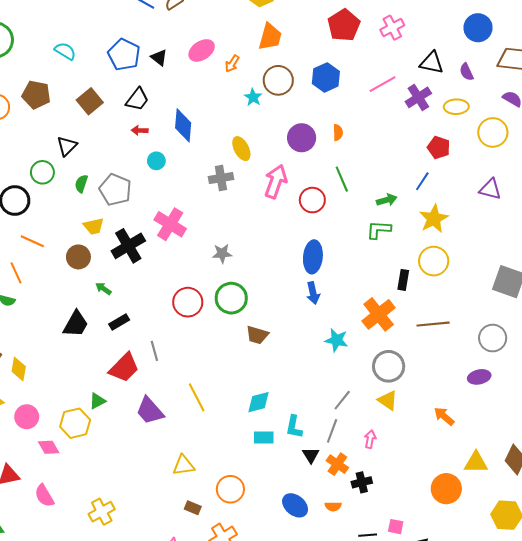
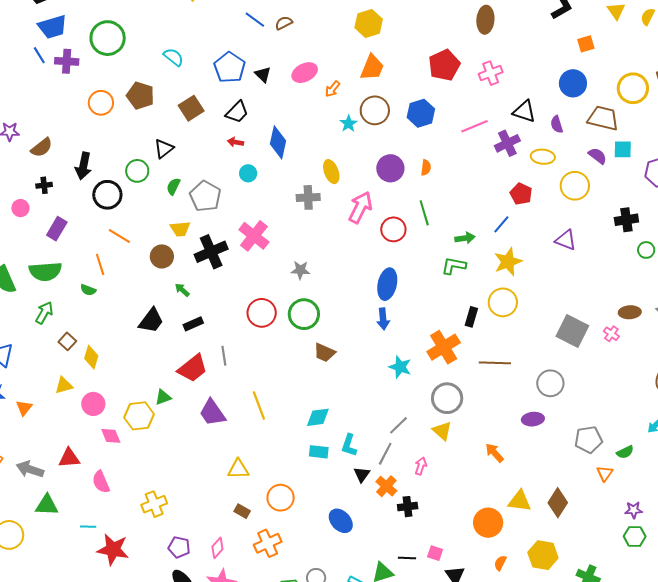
orange semicircle: (333, 506) -> (500, 563), moved, turned 112

